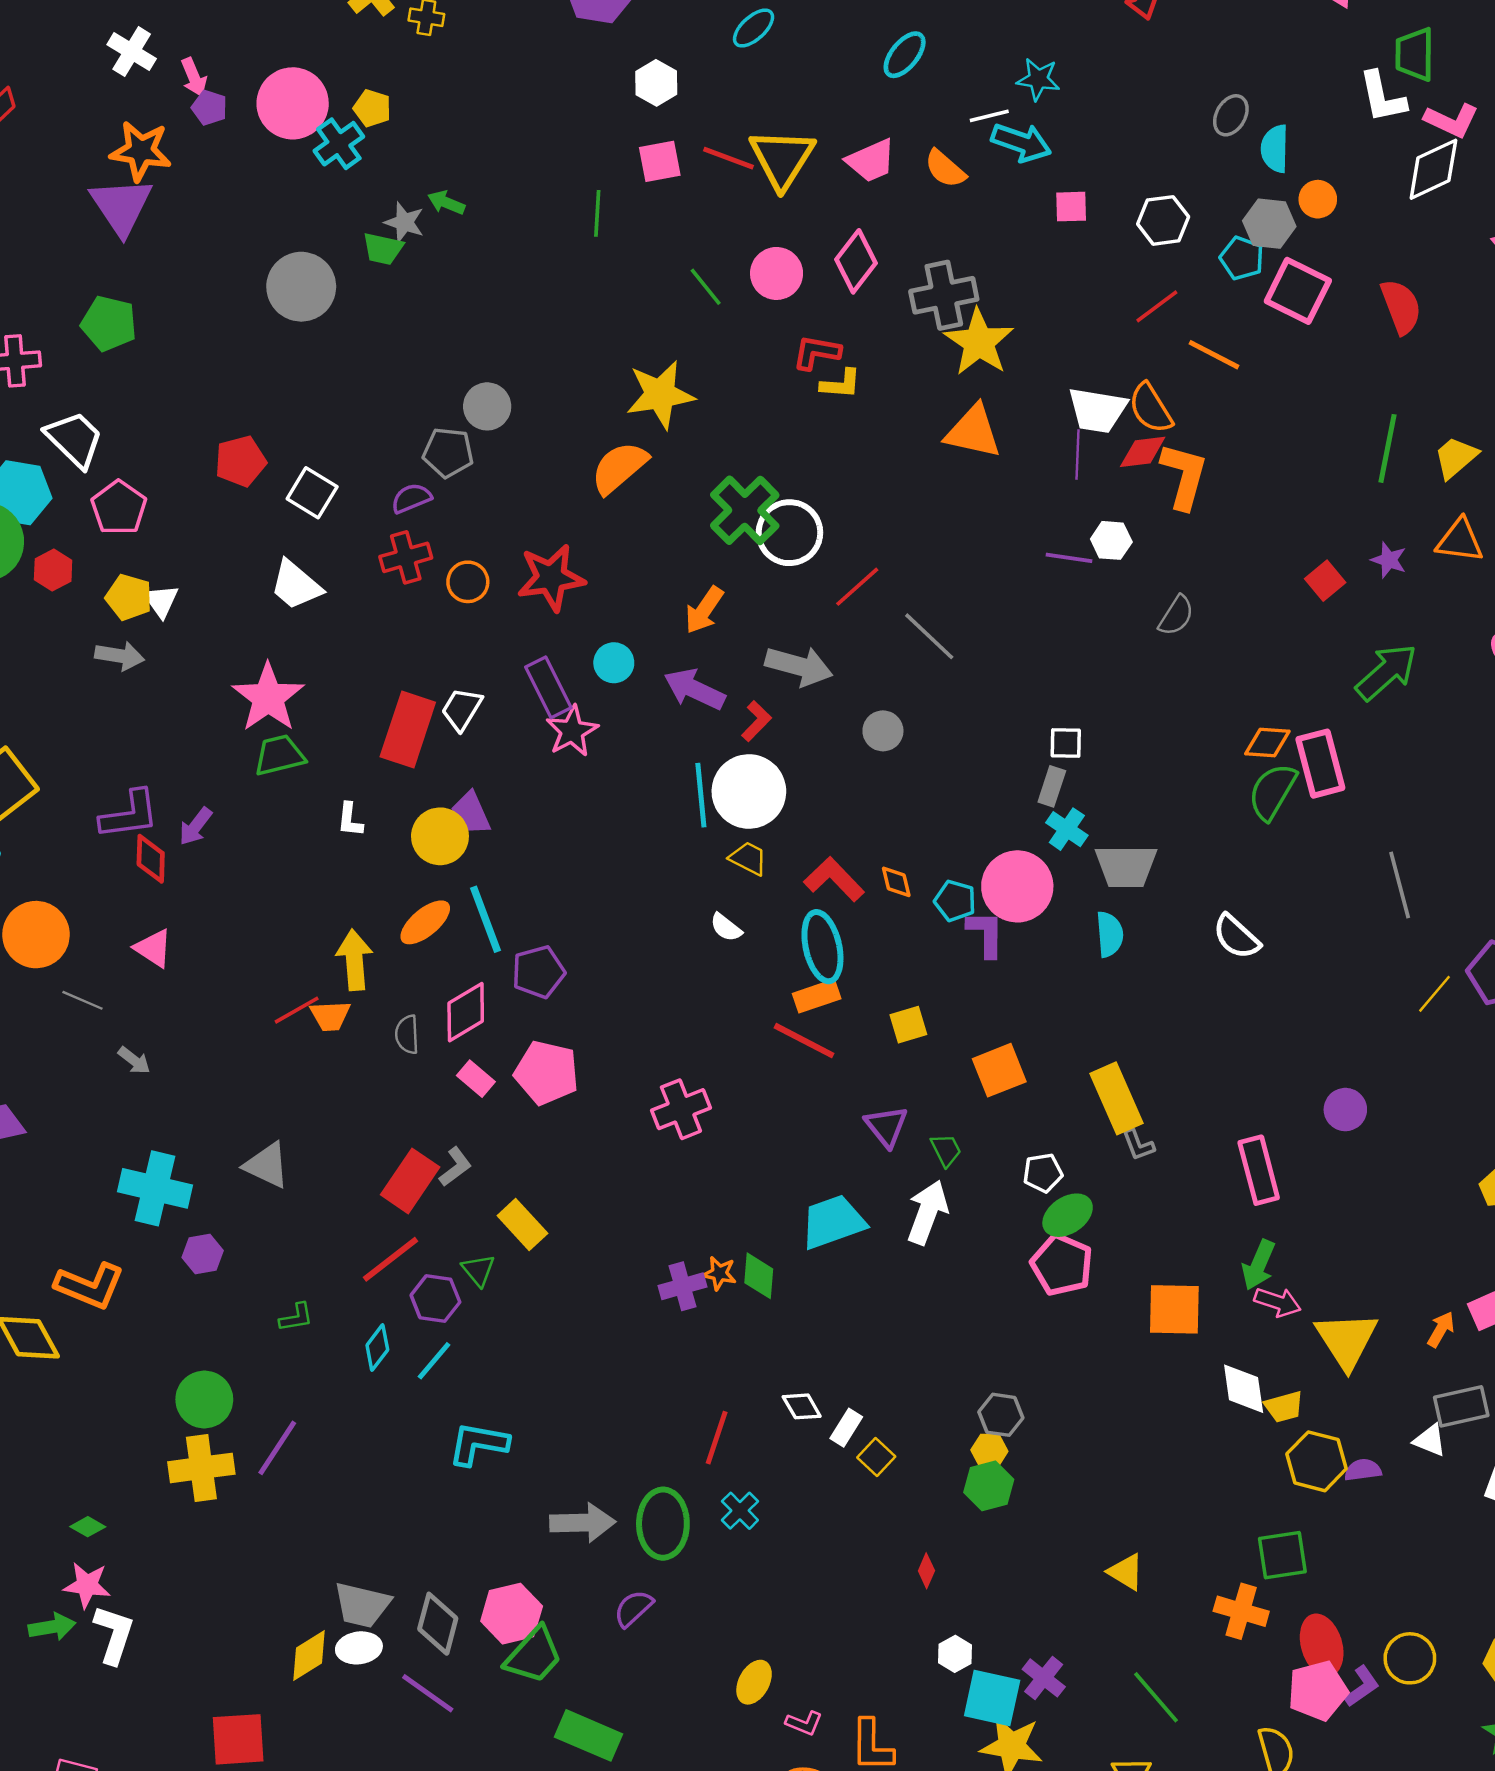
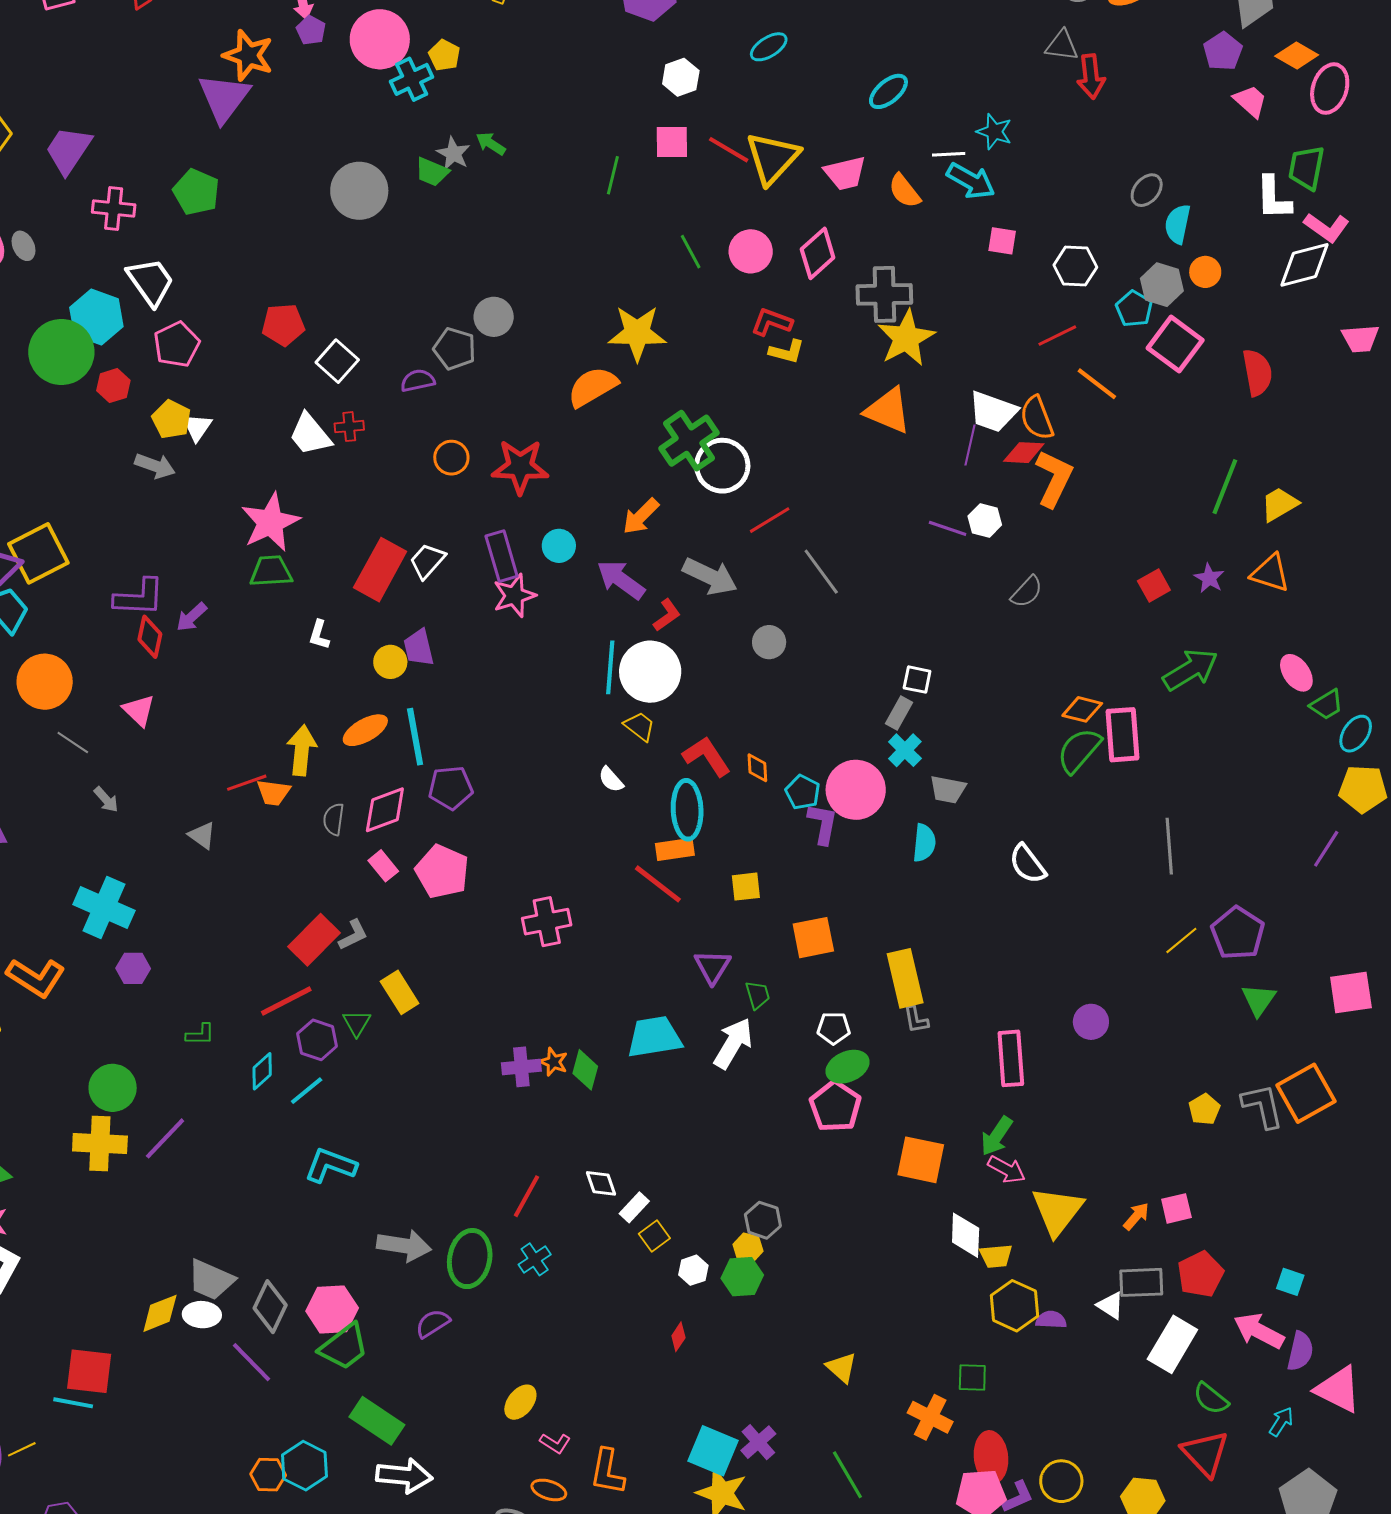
red cross: (406, 557) -> (349, 427), moved, size x0.7
yellow circle: (440, 836) -> (390, 662), size x0.7
gray trapezoid: (1126, 866) -> (948, 789), size x0.7
gray triangle: (267, 1165) -> (202, 835), moved, size x0.7
green square: (1282, 1555) -> (972, 1377), size x0.7
white hexagon: (955, 1654) -> (693, 1270), moved

